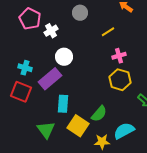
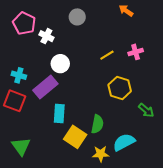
white cross: (51, 31) -> (46, 36), turned -32
yellow line: (108, 32) -> (107, 55), moved
pink cross: (119, 56) -> (136, 52), moved
green semicircle: (99, 114) -> (97, 124), turned -30
green triangle: (46, 130) -> (21, 146), moved

